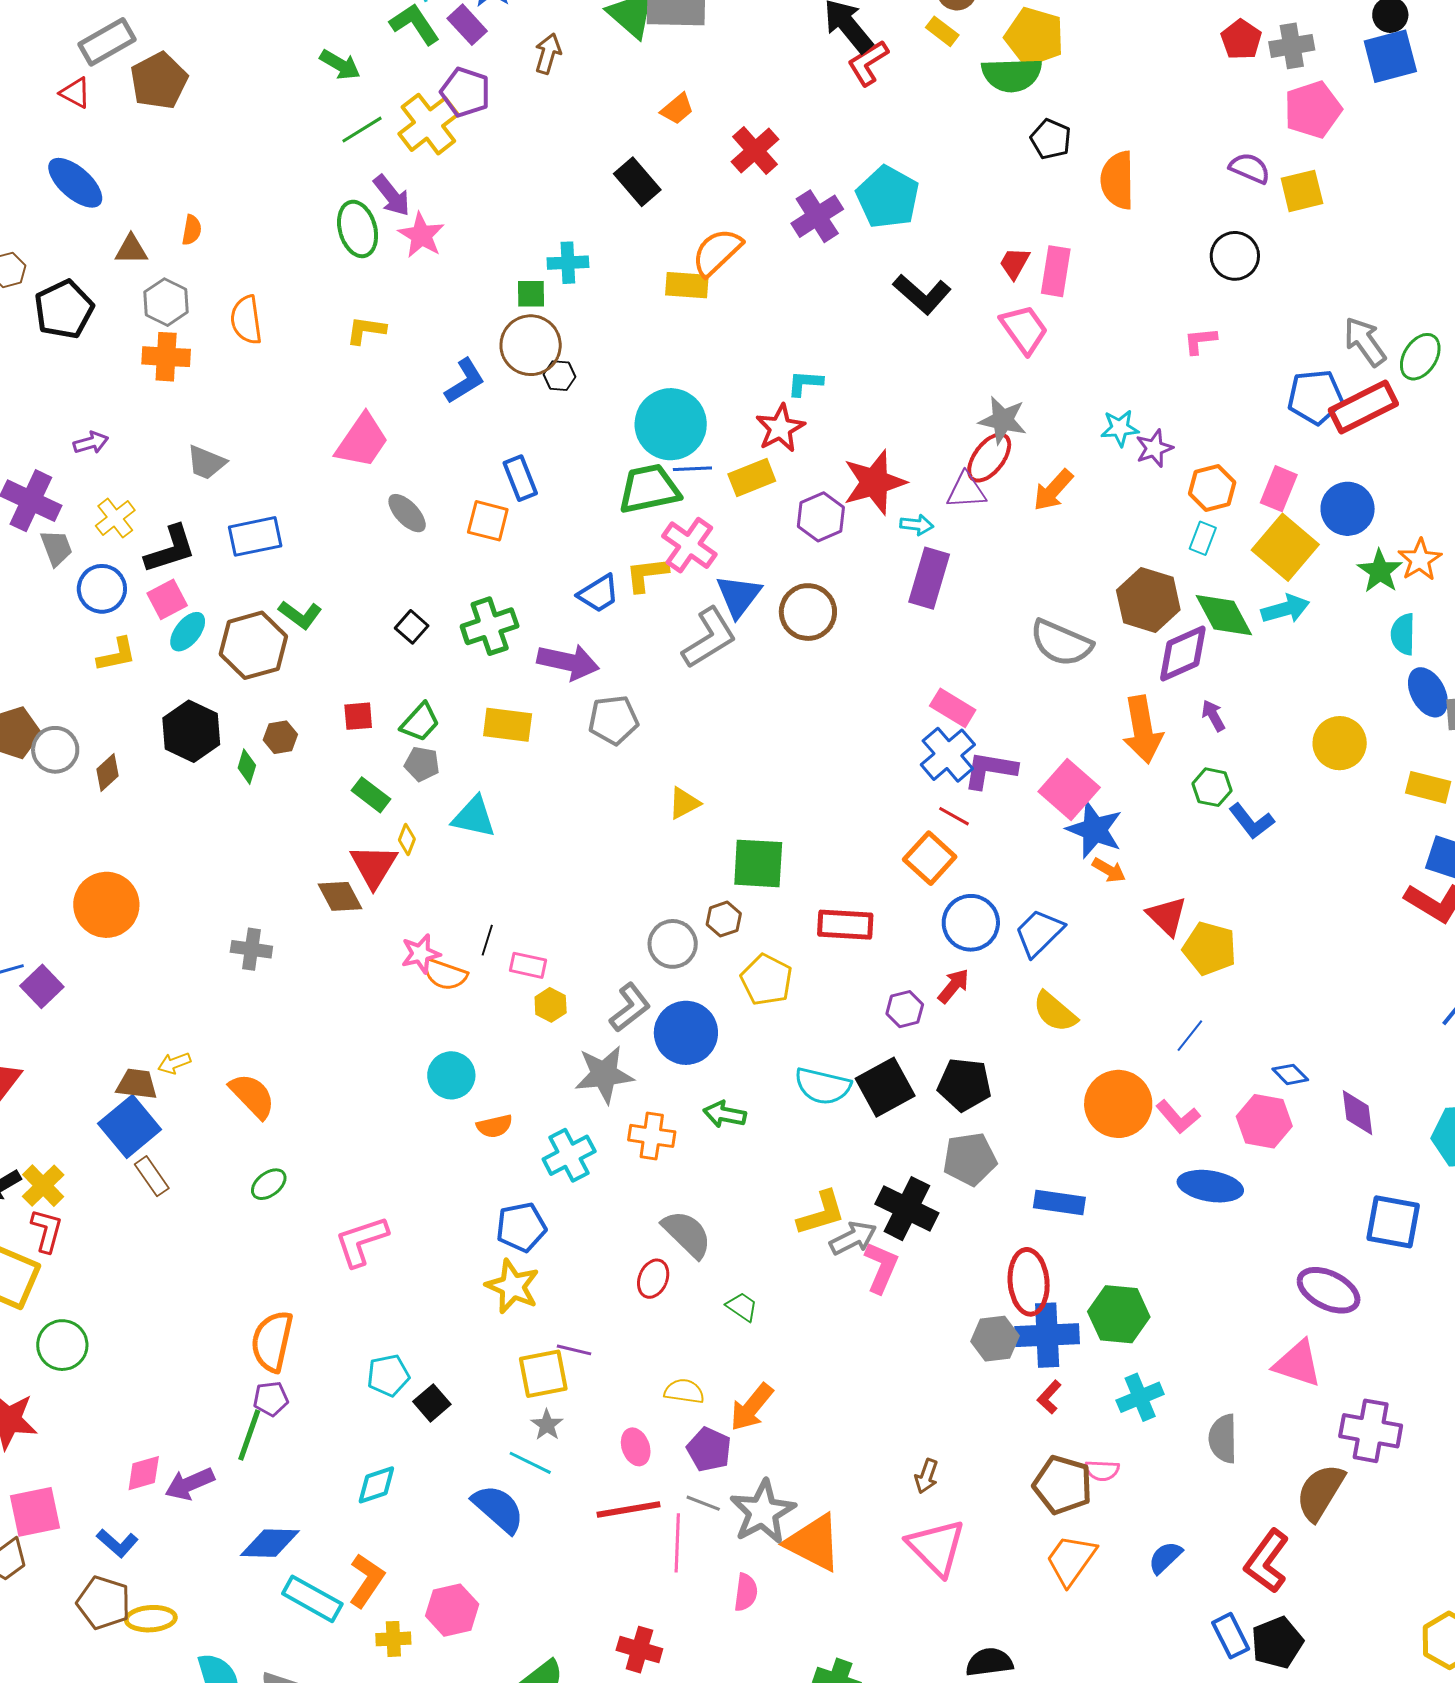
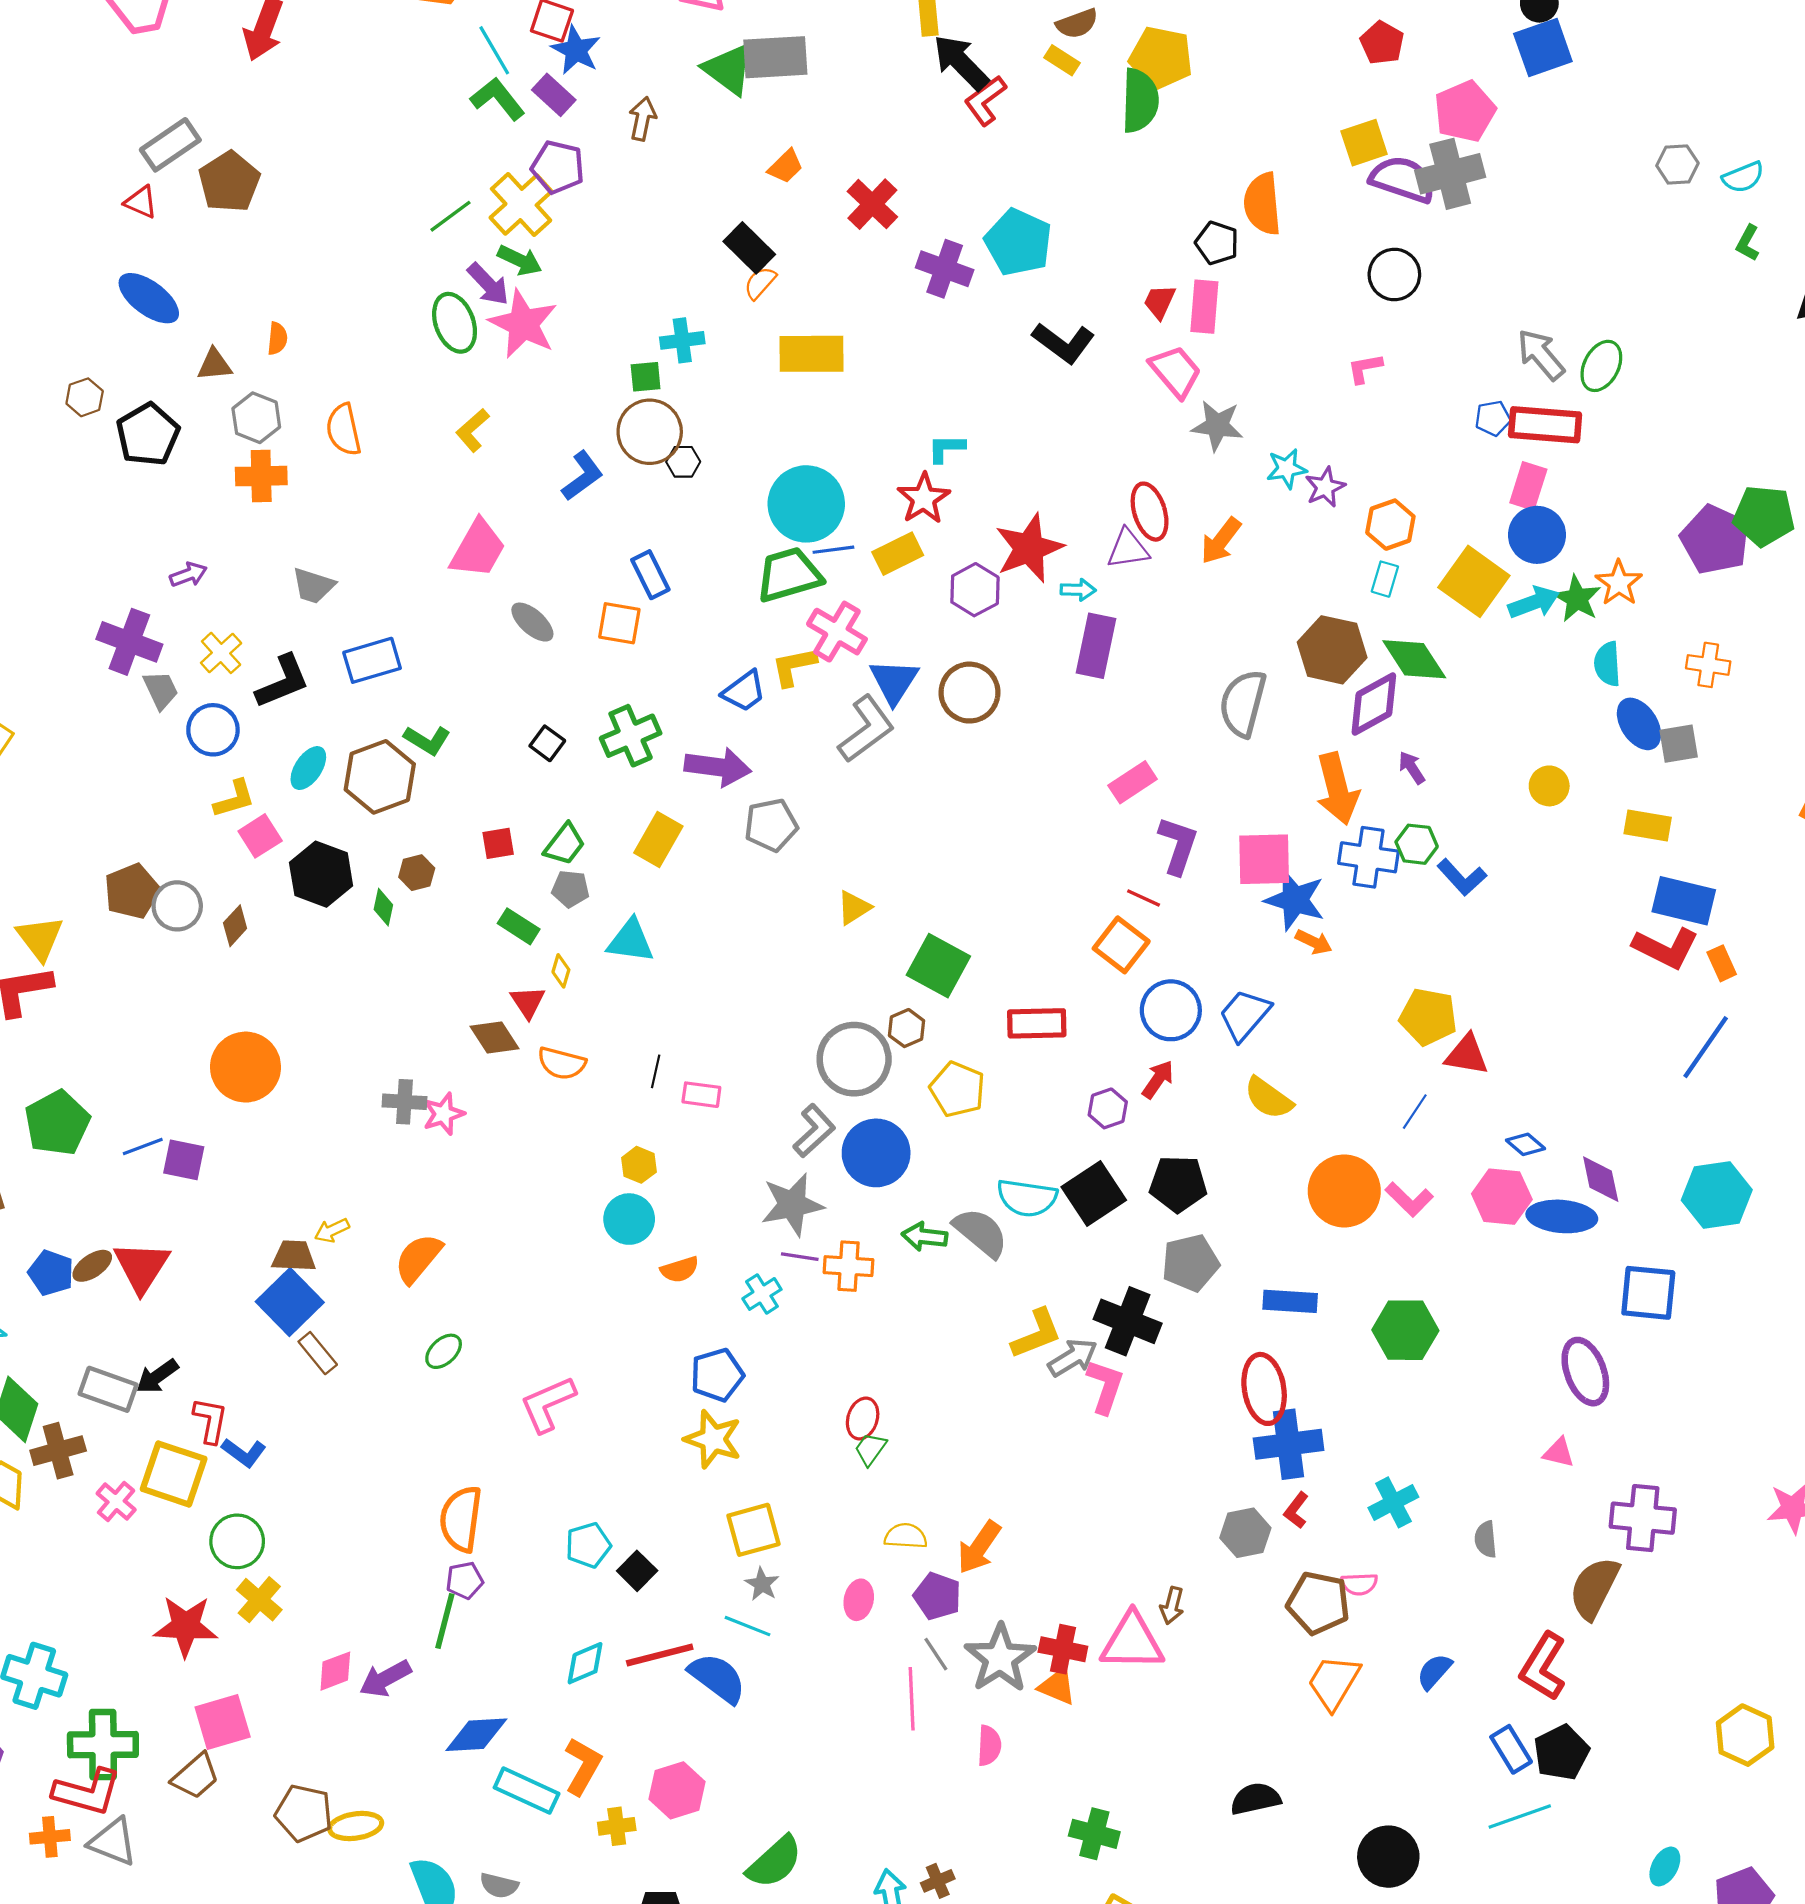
gray cross: (1292, 46) -> (1450, 174), moved, size x1.4
green arrow: (340, 65) -> (520, 260), moved
green semicircle: (1012, 75) -> (1140, 101), turned -82
black pentagon: (1051, 139) -> (1217, 243), moved
purple semicircle: (1250, 168) -> (1403, 179), size x1.5
yellow square: (1302, 191) -> (1364, 143), moved
purple cross: (817, 216) -> (945, 269), turned -33
pink star: (421, 235) -> (523, 324), size x1.4
orange semicircle: (717, 252) -> (760, 283), moved, size x0.6
yellow rectangle: (687, 285) -> (811, 354), size x1.4
yellow L-shape: (366, 330) -> (472, 430), turned -45
blue pentagon: (1315, 397) -> (1493, 418), size x0.6
red rectangle: (1363, 407) -> (1545, 425), turned 36
gray star: (1003, 420) -> (1217, 426), moved
red ellipse: (989, 458) -> (1150, 512), turned -50
pink rectangle: (1279, 489) -> (1528, 486), moved
pink square: (167, 599) -> (260, 836), moved
cyan arrow: (1285, 609) -> (1534, 602), moved
gray semicircle: (1061, 643) -> (1243, 703), turned 86
pink rectangle: (953, 708) -> (1133, 782), turned -60
yellow rectangle: (508, 725) -> (658, 839), turned -63
yellow circle: (1340, 743) -> (1549, 786), size x0.7
blue cross: (948, 755) -> (1368, 857), moved, turned -36
purple L-shape: (990, 770) -> (1178, 845), turned 104
pink square: (1069, 790) -> (1264, 859), turned -38
green square: (758, 863) -> (938, 966), turned 30
red triangle: (374, 866) -> (528, 1002), size x0.7
red triangle: (1167, 916) -> (1467, 1055), moved, turned -30
gray circle: (673, 944) -> (854, 1059), size x1.4
pink star: (421, 954) -> (443, 1114), moved
orange semicircle: (445, 974) -> (562, 1063), moved
purple square: (42, 986) -> (184, 1160), turned -30
yellow hexagon: (551, 1005) -> (639, 1165), moved
orange semicircle: (252, 1096) -> (418, 1258), turned -92
cyan cross: (569, 1155) -> (762, 1294), size x0.7
yellow cross: (43, 1186) -> (259, 1600), moved
blue ellipse: (1210, 1186) -> (1562, 1216), moved
gray semicircle: (687, 1234) -> (981, 1233), moved
purple ellipse: (1329, 1290) -> (1585, 1372), turned 48
green trapezoid: (742, 1307) -> (870, 1449), moved, turned -84
green hexagon: (1119, 1314) -> (1405, 1330), moved
gray hexagon: (995, 1339) -> (1245, 1533), moved
purple line: (574, 1350) -> (800, 1257), moved
pink triangle: (1298, 1364) -> (1559, 1453), size x0.6
gray semicircle: (1223, 1439) -> (1486, 1539), size x0.7
pink ellipse: (636, 1447) -> (859, 1600), turned 36
gray line: (703, 1503) -> (936, 1654), turned 40
red line: (629, 1510) -> (660, 1655), moved
blue L-shape: (117, 1543) -> (244, 1453), moved
orange triangle: (814, 1543) -> (1057, 1686), size x0.6
pink triangle: (936, 1547) -> (1132, 1642), moved, turned -40
red cross: (639, 1650) -> (1063, 1649), moved

